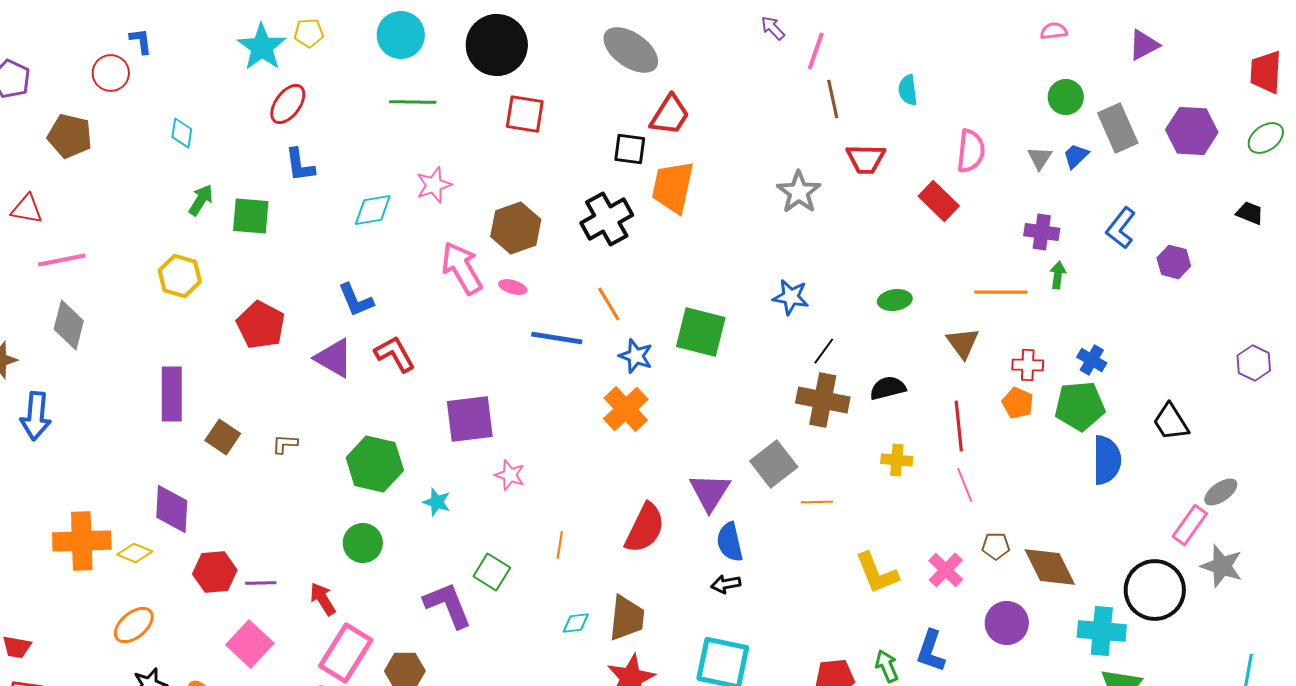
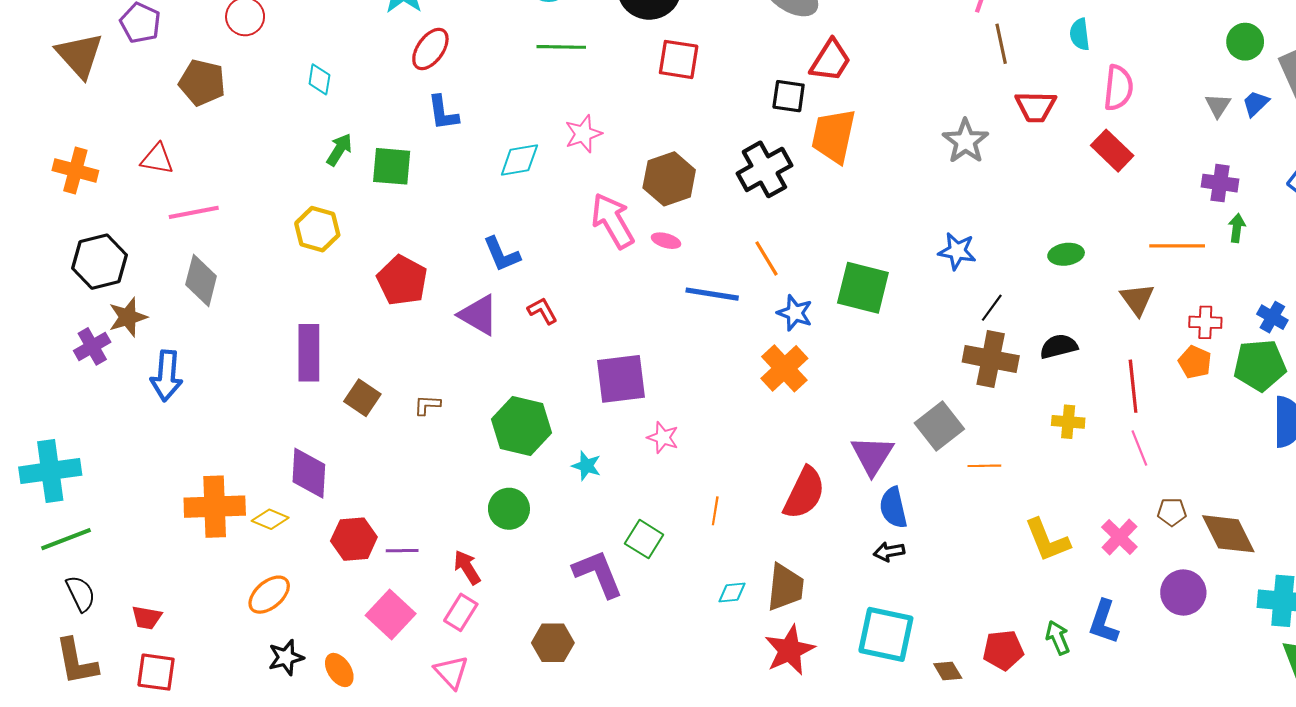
pink semicircle: (971, 151) -> (1118, 88), moved
red L-shape: (395, 354) -> (542, 311), size x0.7
pink rectangle: (346, 653) -> (461, 612), moved, size x0.6

